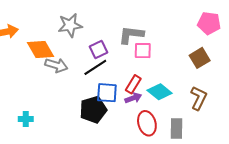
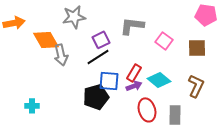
pink square: (143, 51) -> (164, 41), moved, turned 36
brown square: (200, 58) -> (197, 48), turned 30
gray arrow: (56, 65) -> (61, 55), turned 60

